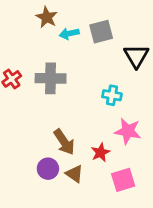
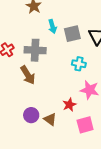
gray square: (101, 32) -> (72, 34), moved
cyan arrow: (69, 34) -> (52, 26), moved, turned -96
brown arrow: (64, 142) -> (28, 75), moved

